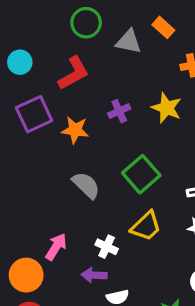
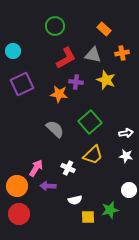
gray triangle: (129, 42) -> (93, 55), moved
red L-shape: (73, 73) -> (66, 58), moved
purple cross: (119, 111) -> (76, 82), turned 32
orange star: (75, 130) -> (59, 94), moved
purple arrow: (94, 275) -> (48, 186), moved

